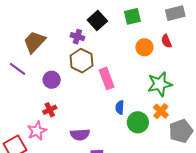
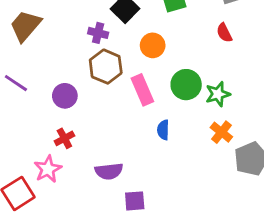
brown trapezoid: (34, 42) -> (25, 26), moved
orange circle: (144, 47) -> (153, 45), moved
green star: (160, 84) -> (218, 94), size x0.7
green circle: (138, 122) -> (186, 85), moved

